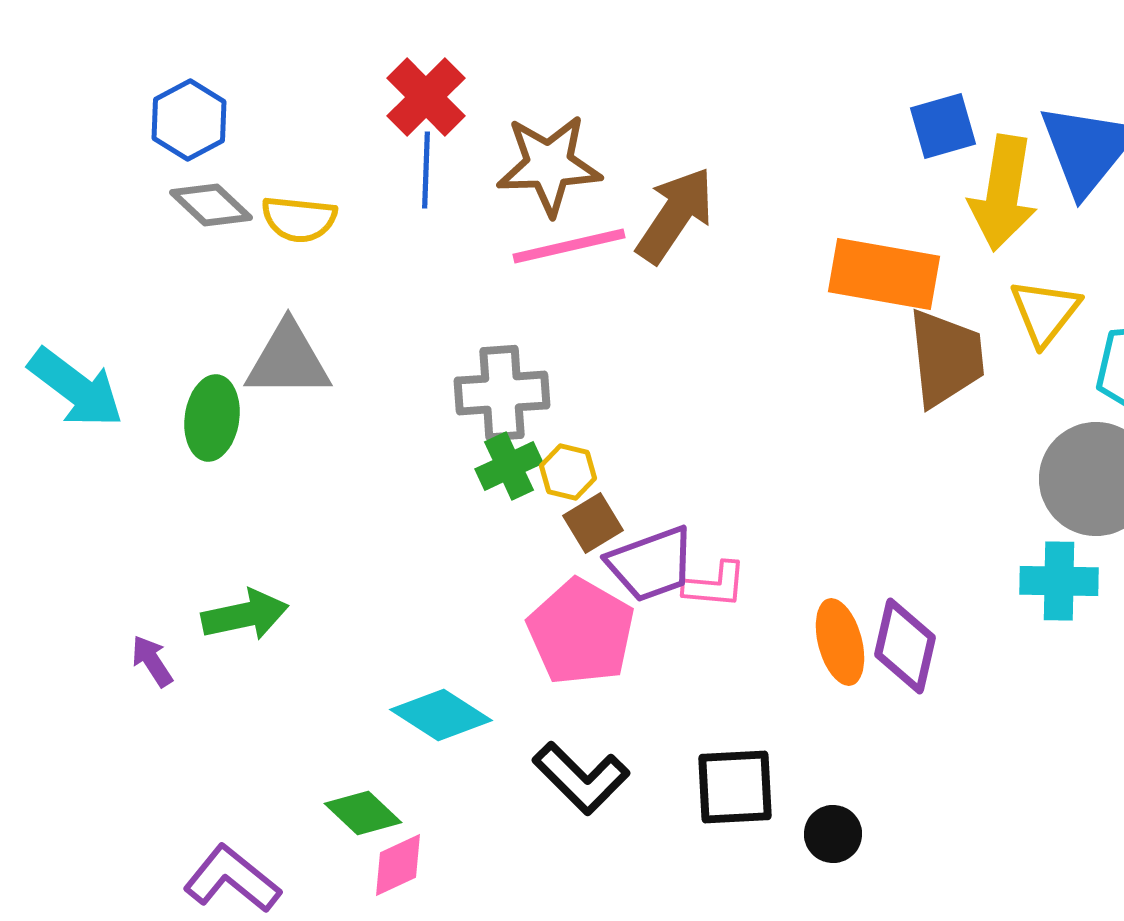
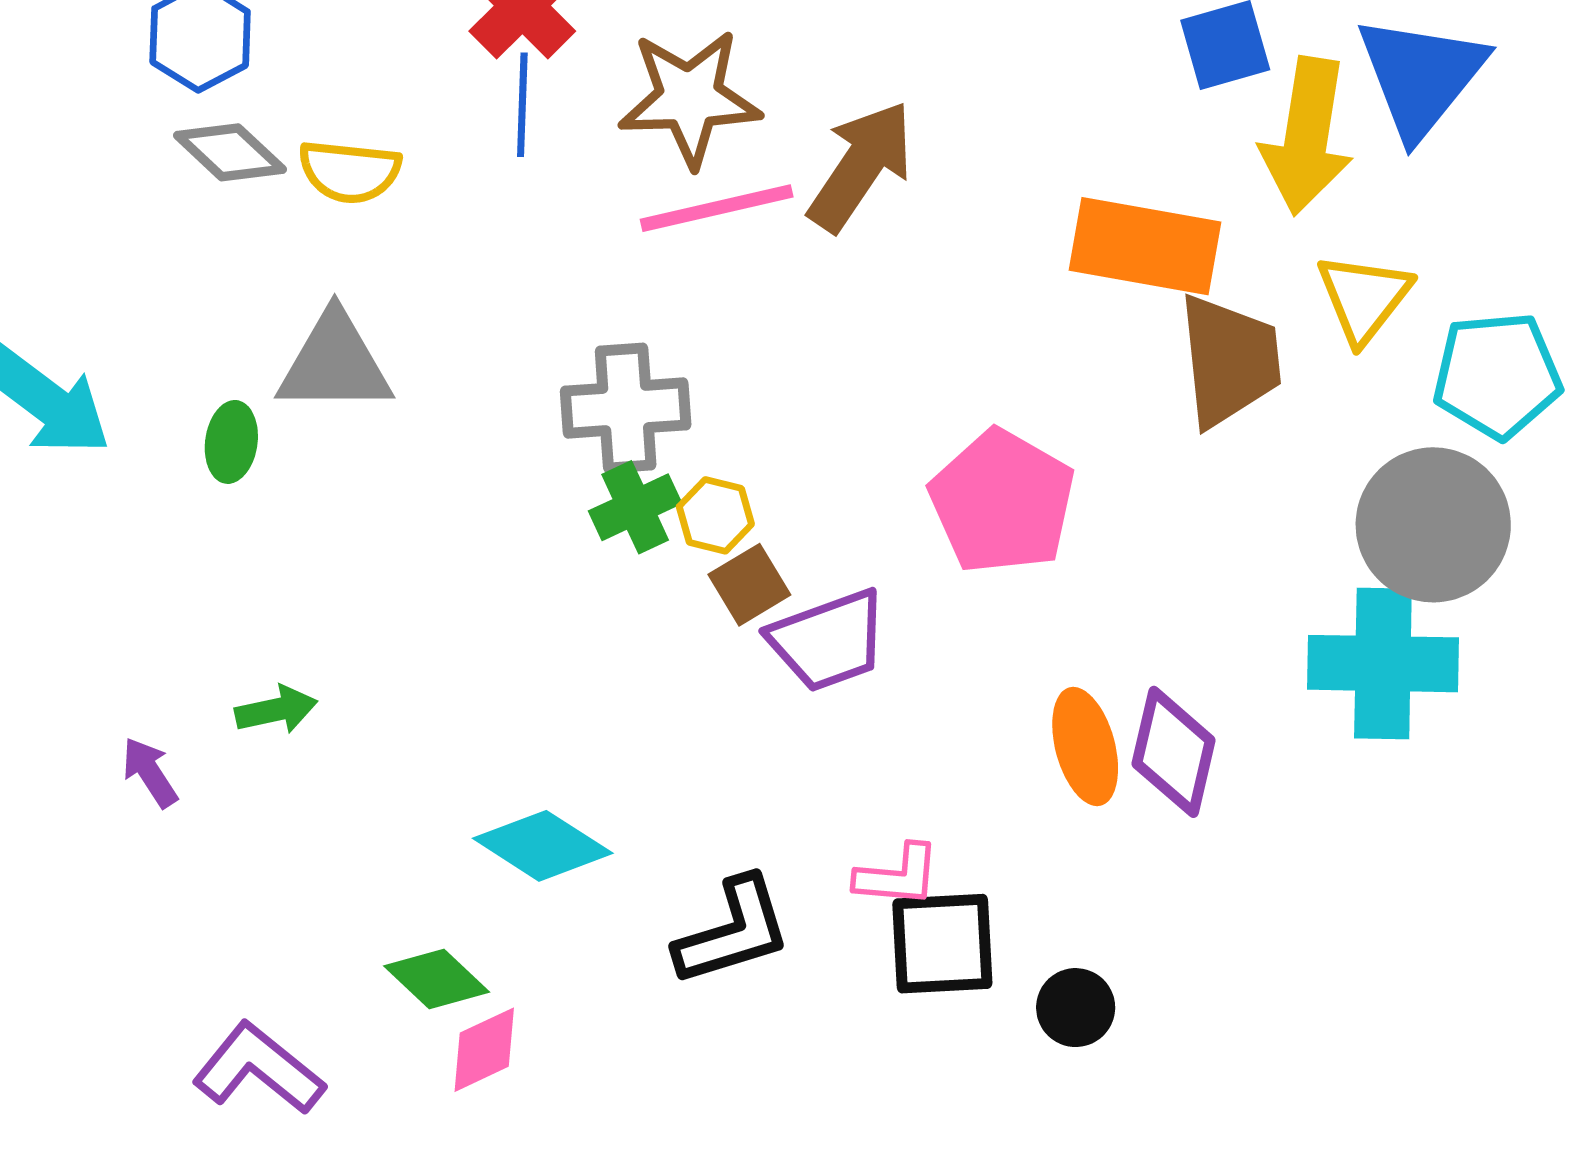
green ellipse: (212, 418) -> (231, 442), size x0.7
cyan cross: (1059, 581) -> (1383, 664), size x1.4
pink L-shape: (715, 585) -> (898, 876), moved
green arrow: (245, 615) -> (276, 710), size x0.7
pink pentagon: (581, 632) -> (1002, 502), moved
black L-shape: (581, 778) -> (733, 931), turned -62

